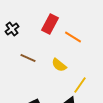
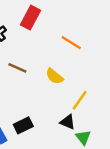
red rectangle: (50, 24) -> (30, 18), moved

